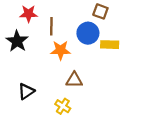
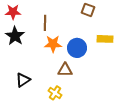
red star: (29, 14) -> (13, 12), moved
blue circle: (88, 33) -> (77, 48), moved
yellow rectangle: (110, 45) -> (105, 39), moved

